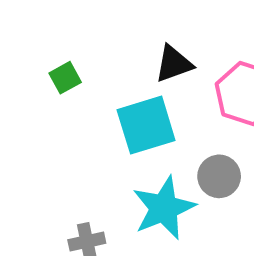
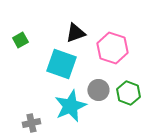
cyan square: (146, 125) -> (61, 64), turned 36

